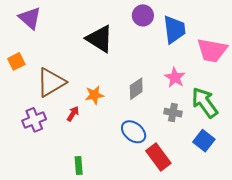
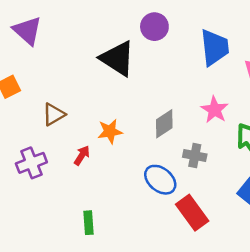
purple circle: (143, 15) -> (154, 27), moved
brown triangle: (51, 82) -> (54, 114), size x0.6
gray cross: (173, 113) -> (195, 156), moved

